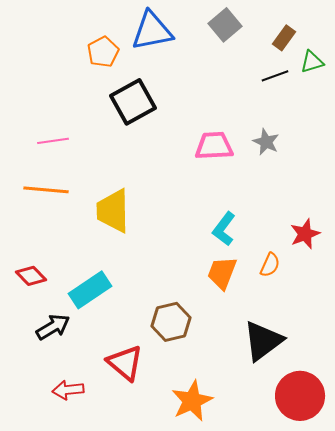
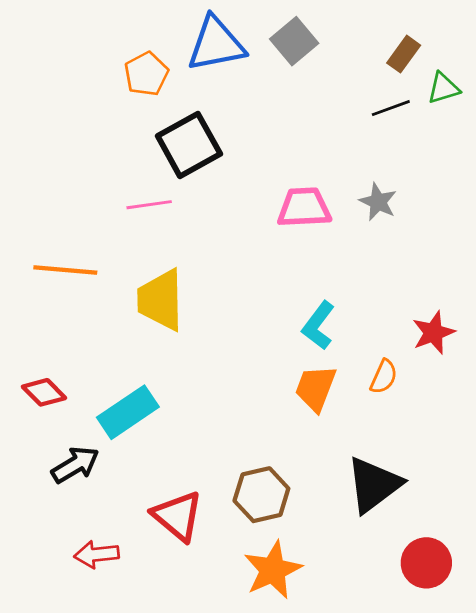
gray square: (225, 25) -> (294, 41), moved
pink line: (53, 141) -> (149, 205), moved
brown hexagon: (171, 322) -> (261, 495), moved
red circle: (300, 396) -> (426, 563), size x0.7

